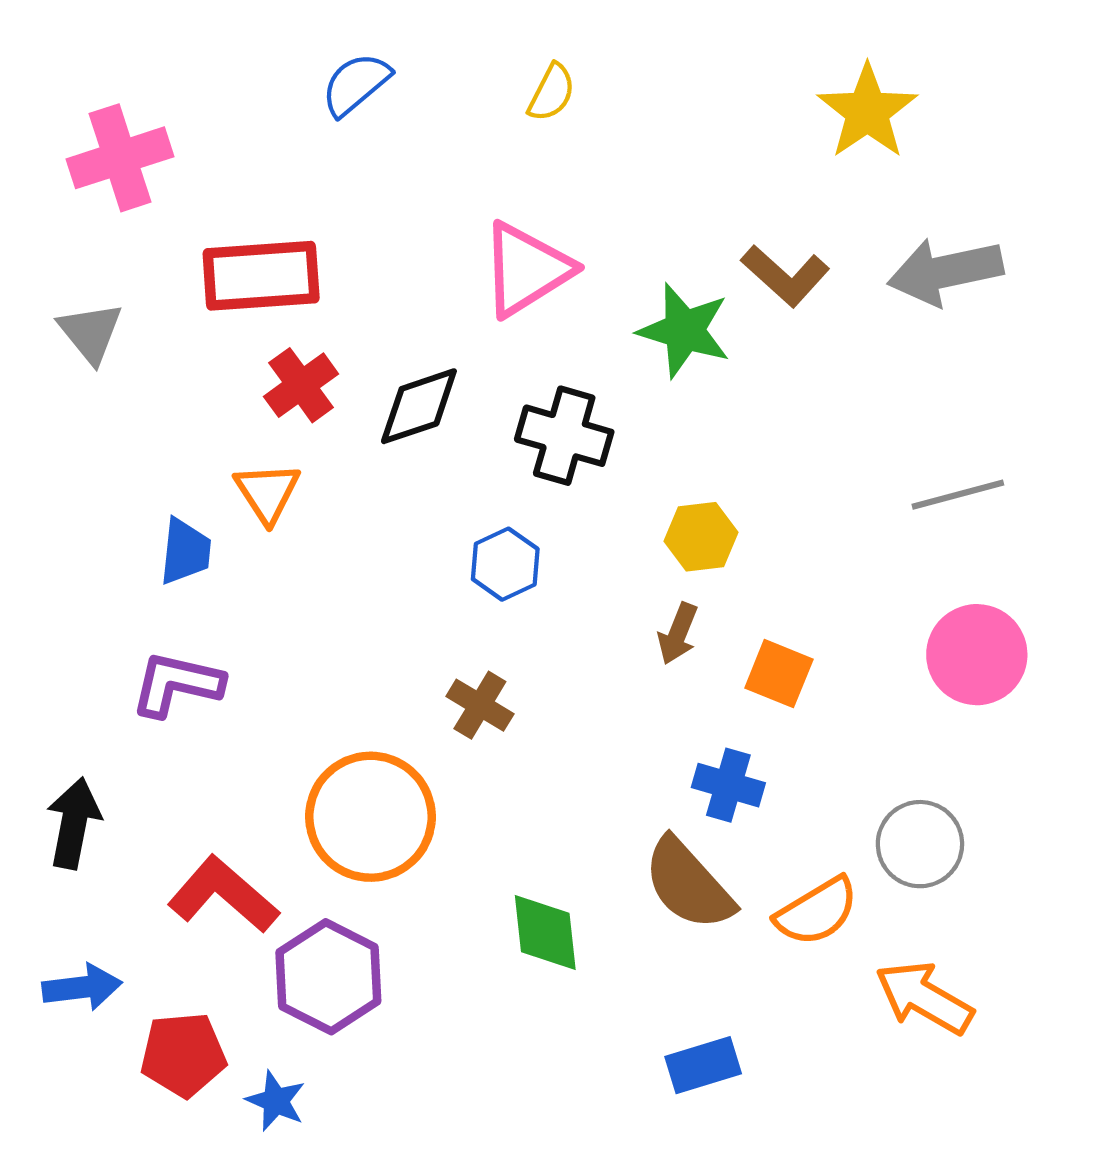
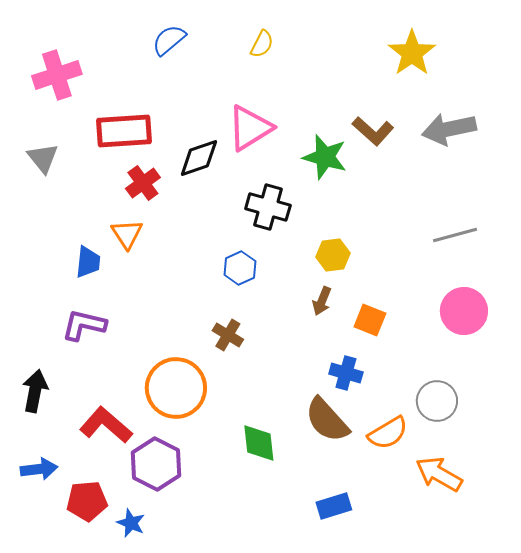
black diamond: (419, 406) -> (199, 158), moved

